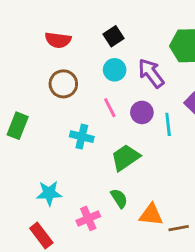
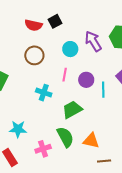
black square: (113, 36) -> (55, 21), moved
purple arrow: (151, 73) -> (93, 41), moved
pink line: (110, 108) -> (65, 75), turned 32
green semicircle: (119, 198) -> (65, 137), size x1.5
orange triangle: (151, 215) -> (91, 141), moved

